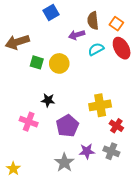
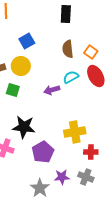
purple arrow: (77, 35) -> (52, 90), moved
yellow circle: (59, 63) -> (21, 66), moved
black star: (48, 100) -> (24, 127), size x1.6
red cross: (116, 126) -> (91, 152), turned -32

